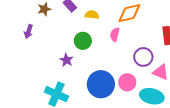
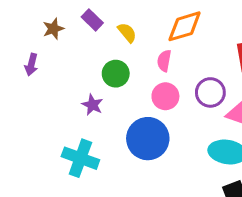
yellow semicircle: (92, 15) -> (127, 33), turned 48
pink circle: (127, 82) -> (165, 96), moved

